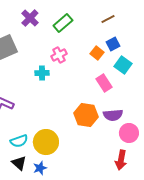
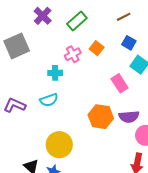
blue square: (113, 44) -> (129, 43), turned -32
orange square: (97, 53) -> (97, 48), moved
cyan semicircle: (19, 141) -> (49, 100), moved

